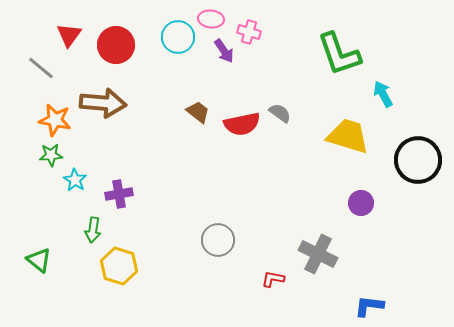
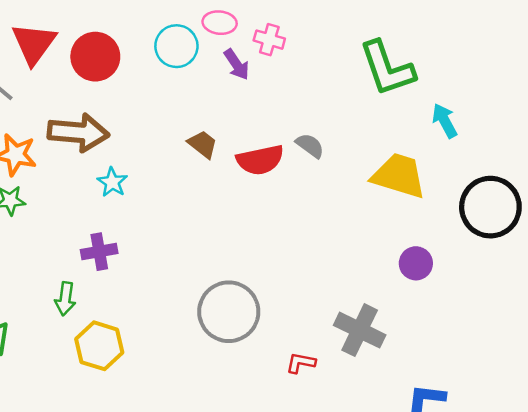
red triangle: (69, 35) -> (34, 44), size x1.4
cyan star: (75, 180) -> (112, 182), moved
gray circle: (218, 240) -> (229, 312), size x1.4

